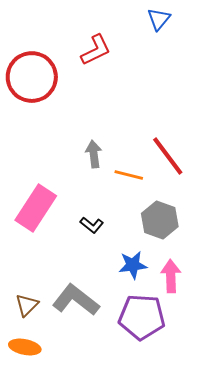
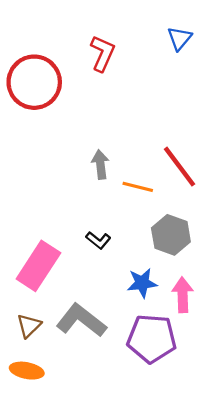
blue triangle: (159, 19) -> (179, 38), moved
red L-shape: (96, 50) -> (103, 53), turned -40
pink rectangle: (36, 208) -> (38, 266), moved

